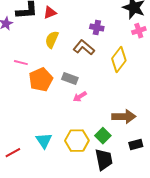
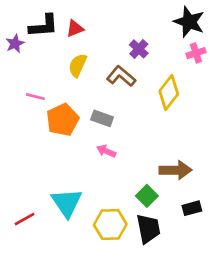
purple cross: (97, 28) -> (139, 49), turned 32
pink arrow: (80, 97) -> (106, 151), moved, turned 56
cyan triangle: (44, 141) -> (67, 203), size x1.4
yellow hexagon: (77, 141) -> (110, 225), moved

